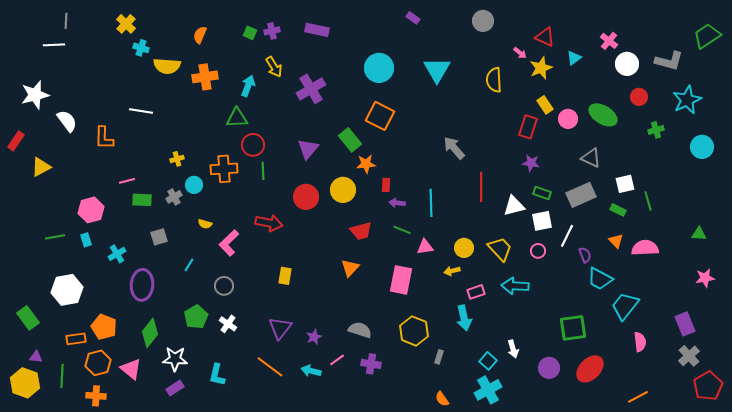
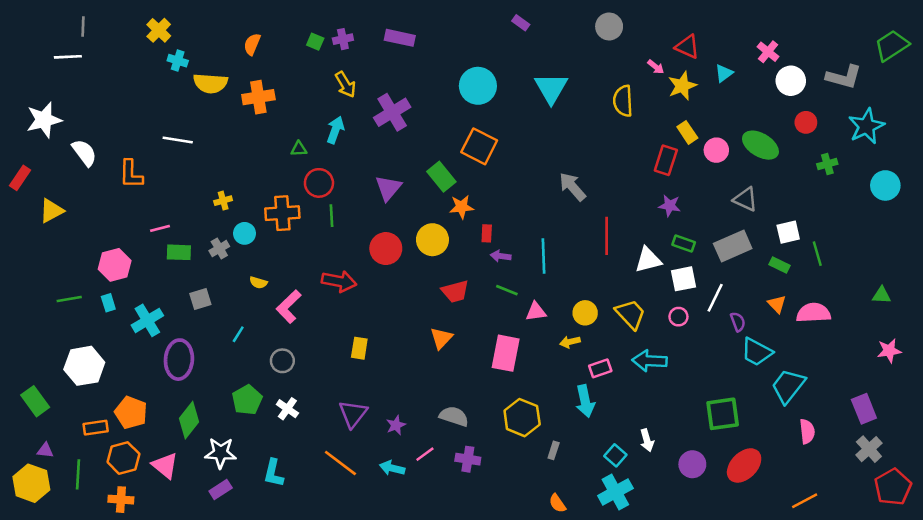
cyan arrow: (248, 86) -> (335, 130), moved
green triangle: (237, 118) -> (299, 149), size x0.6
cyan cross: (117, 254) -> (147, 320), size x1.4

